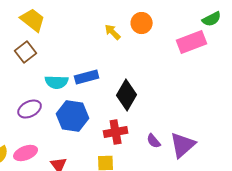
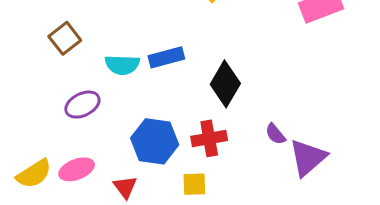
brown square: (26, 52) -> (65, 38), moved
blue hexagon: (73, 116) -> (155, 141), moved
purple semicircle: (154, 141) -> (275, 134), moved

